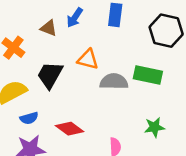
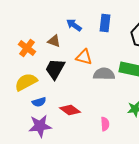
blue arrow: (75, 18) -> (74, 25), turned 91
brown triangle: (49, 28) -> (54, 41), moved

